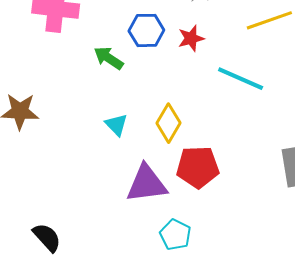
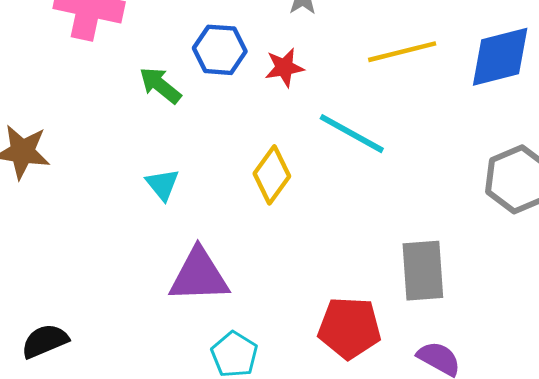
yellow diamond: (169, 123) -> (272, 175), moved
red pentagon: (198, 167) -> (349, 328), moved
black semicircle: (47, 237) -> (45, 341), turned -76

